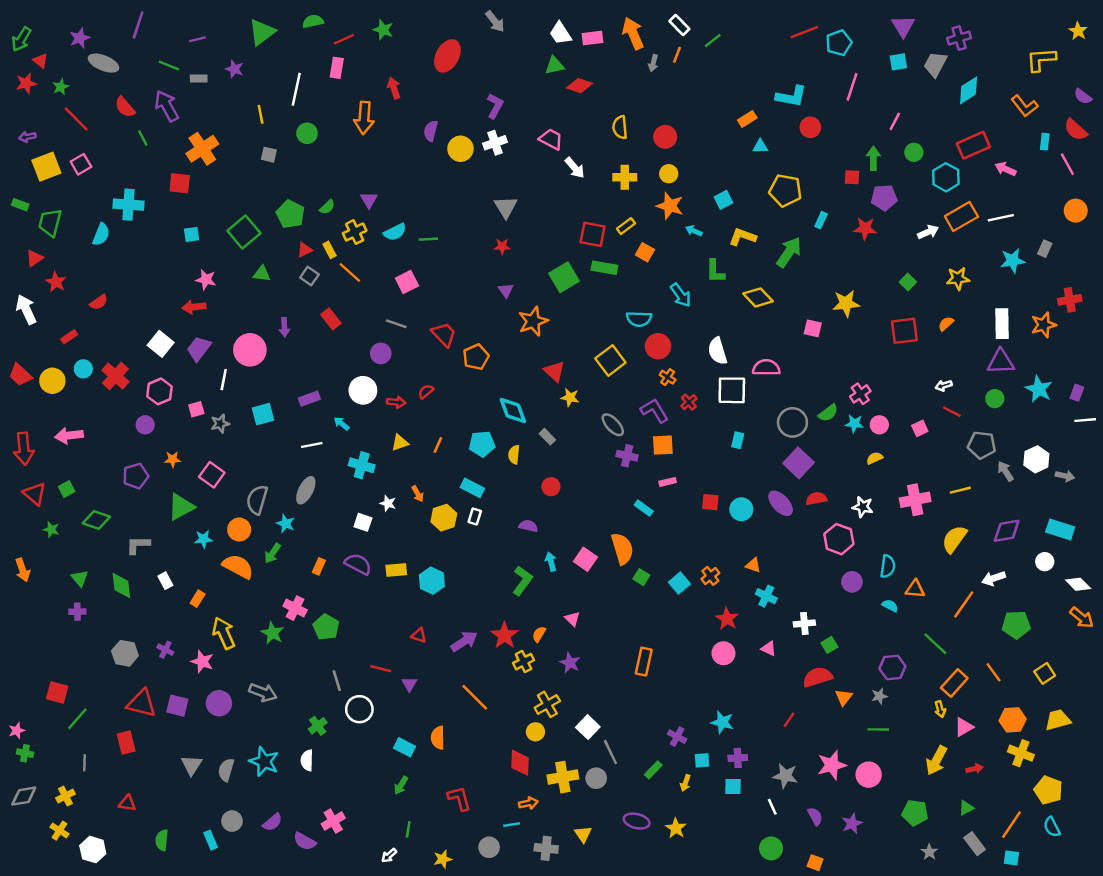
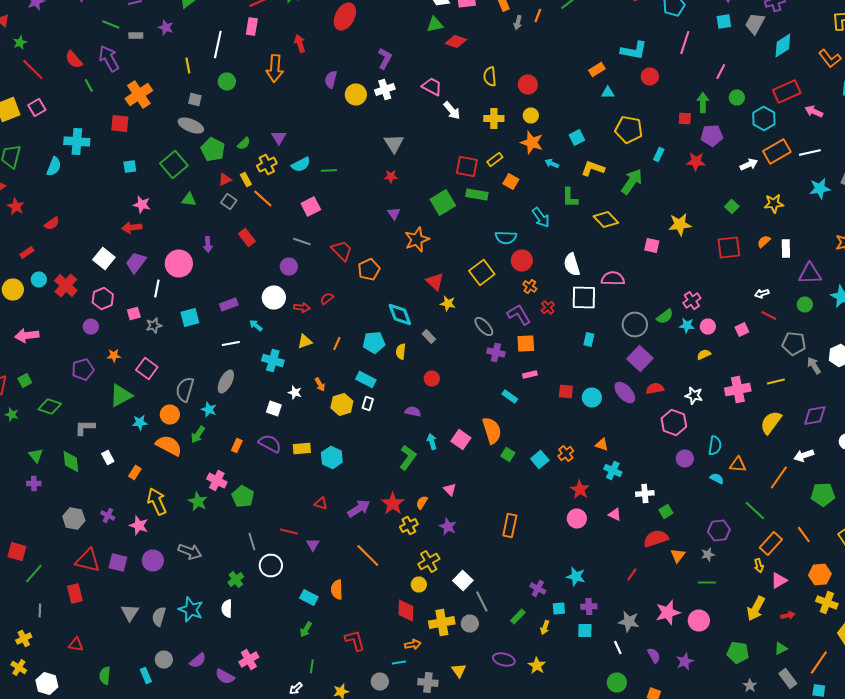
gray ellipse: (104, 63) -> (191, 126), moved
white rectangle: (1002, 324) -> (786, 248), moved, size x0.7

